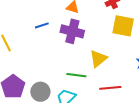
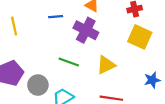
green line: (76, 75) -> (69, 62), moved

